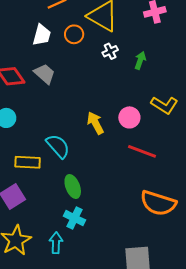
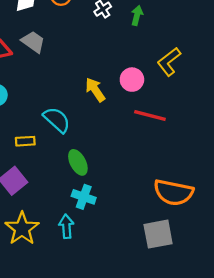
yellow L-shape: (164, 105) -> (169, 62), turned 116
yellow rectangle: (28, 162) -> (25, 141), size x0.7
orange semicircle: (158, 203) -> (173, 192), moved

